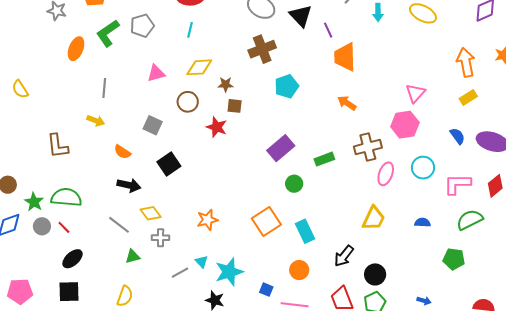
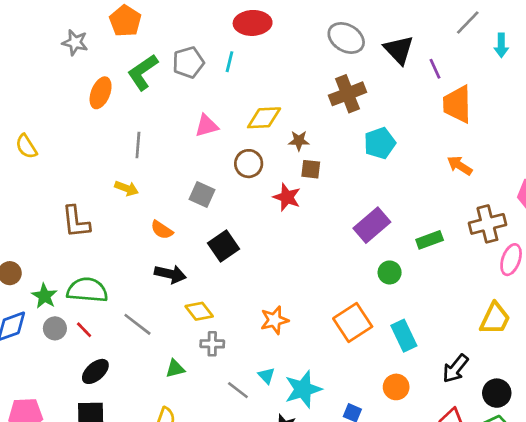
cyan line: (190, 30) -> (230, 62), moved
gray line: (119, 225) -> (137, 324), moved
gray line: (180, 273) -> (238, 390), turned 66

